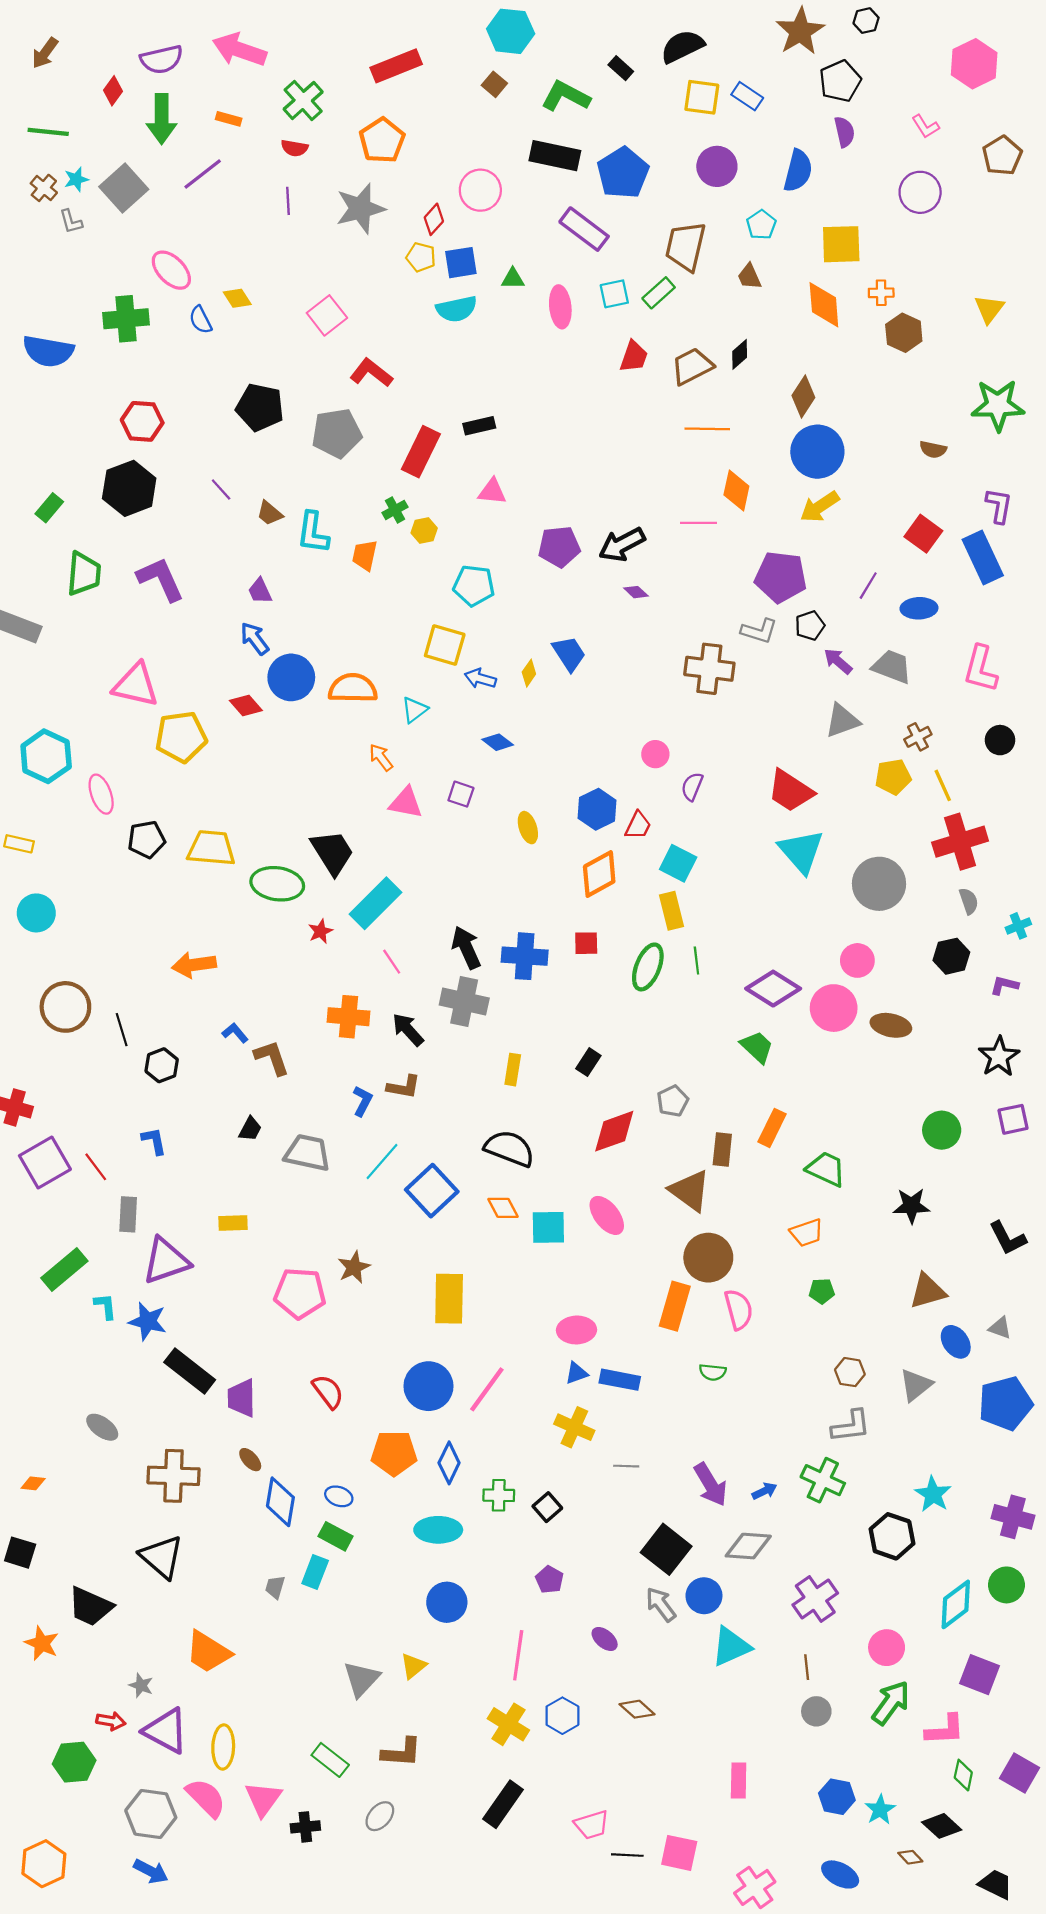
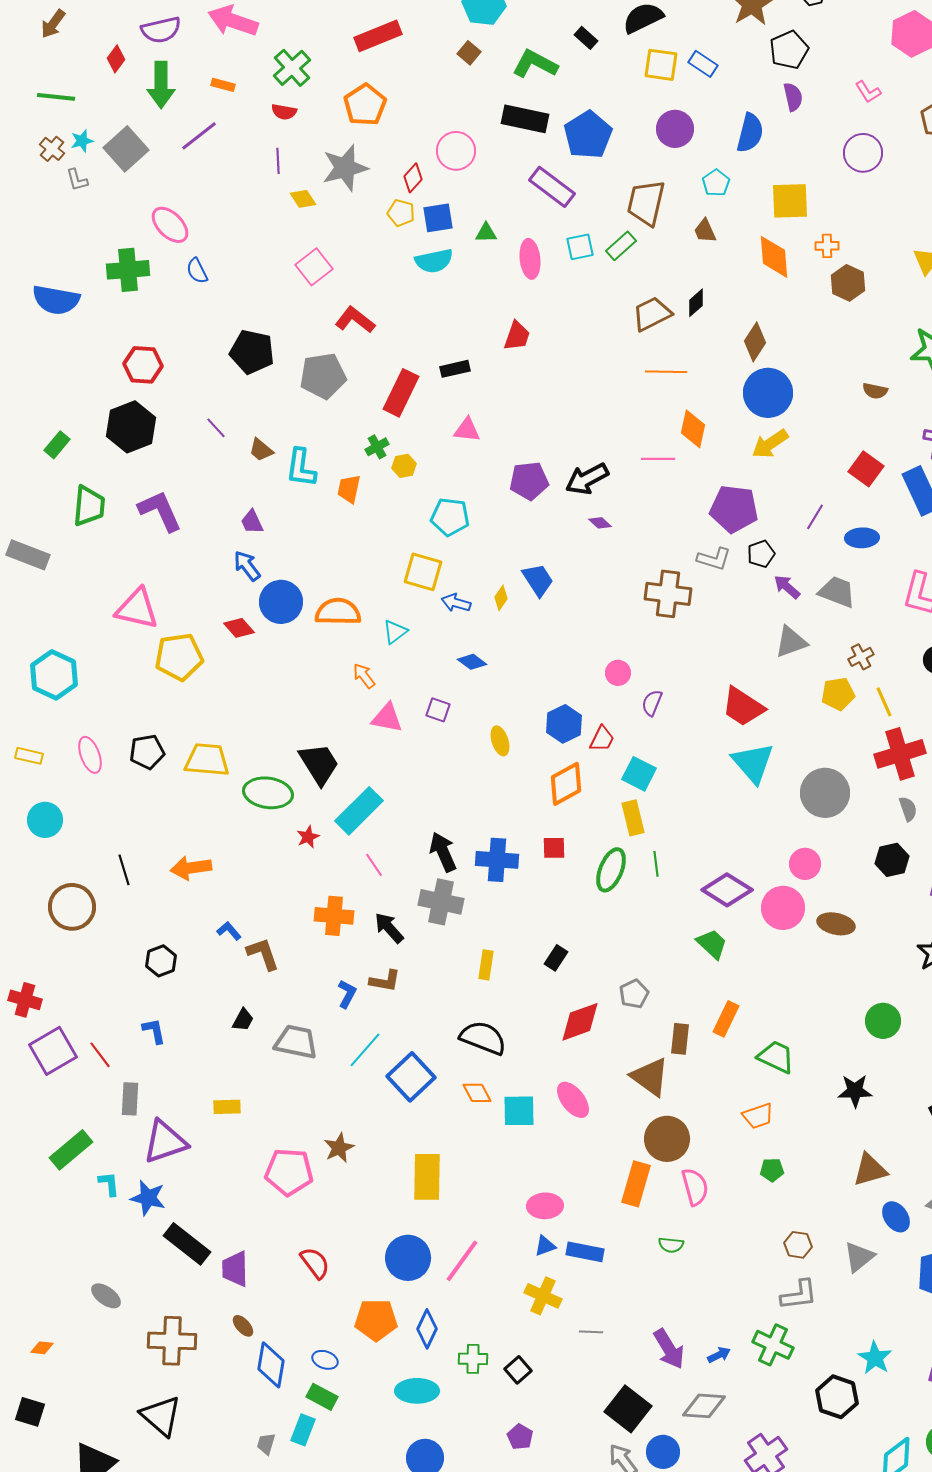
yellow diamond: (237, 298) -> (303, 199), moved
red trapezoid: (634, 357) -> (517, 336), moved
pink ellipse: (101, 794) -> (90, 755), moved
black line: (122, 1030) -> (124, 870), moved

